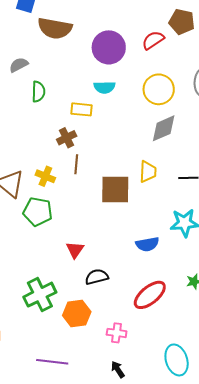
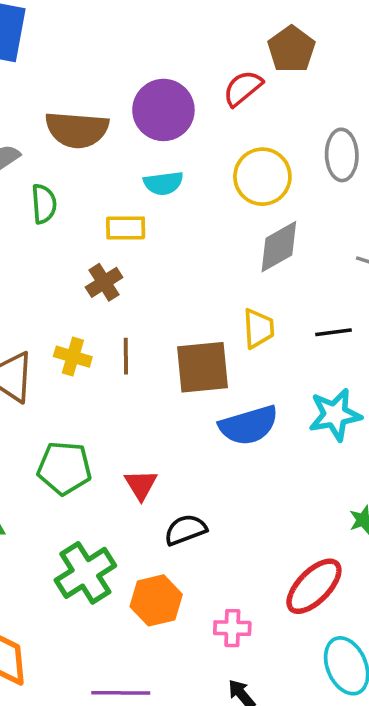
brown pentagon: (182, 22) -> (291, 49), turned 30
brown semicircle: (55, 28) -> (77, 130), moved
brown line: (76, 164) -> (126, 356), moved
green pentagon: (38, 212) -> (64, 468), moved
blue semicircle: (147, 244) -> (249, 425), moved, size x1.4
red ellipse: (150, 295) -> (314, 586), moved

